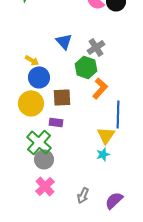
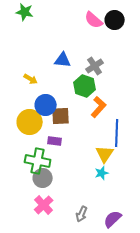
blue triangle: (64, 41) -> (63, 60), turned -42
blue circle: (39, 77) -> (46, 105), moved
green cross: (39, 142) -> (38, 161), turned -30

